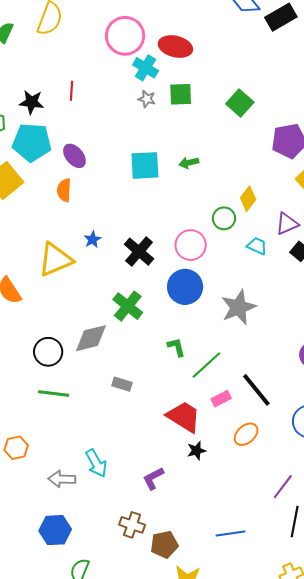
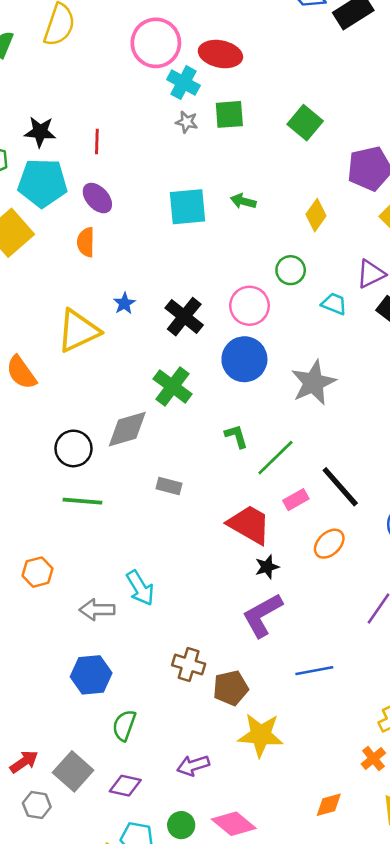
red line: (72, 91) -> (97, 141), moved
green arrow: (189, 163) -> (243, 201), turned 30
yellow diamond: (248, 199) -> (316, 215), moved
purple L-shape: (153, 478) -> (262, 615), moved, size x1.5

